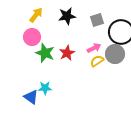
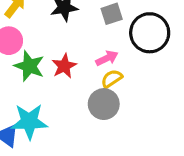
gray circle: (115, 54) -> (104, 104), moved
cyan star: (45, 88) -> (29, 121), size x1.6

